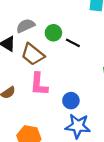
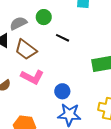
green circle: (53, 33) -> (44, 17), moved
pink L-shape: (39, 84) -> (32, 77), turned -65

